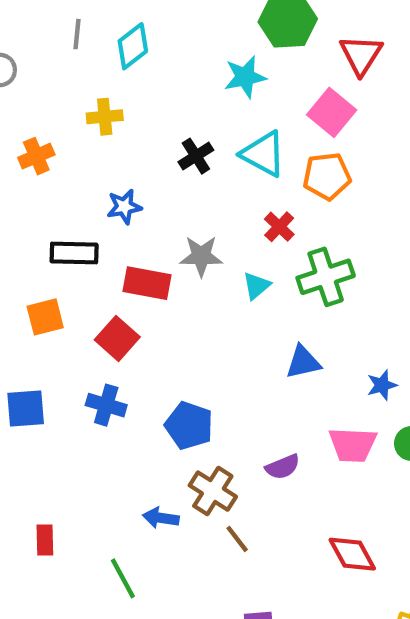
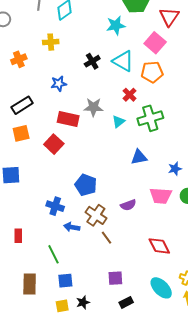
black rectangle: (74, 253) -> (22, 105), moved, turned -35
blue cross: (106, 405) -> (55, 206), moved

